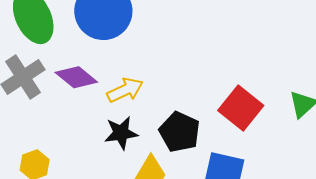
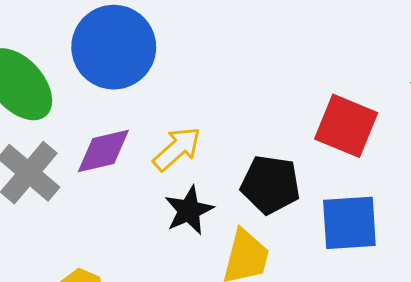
purple diamond: (76, 77) -> (103, 151), turned -36

